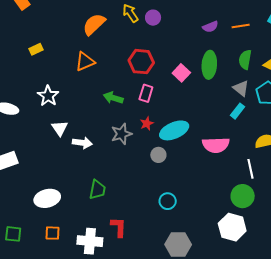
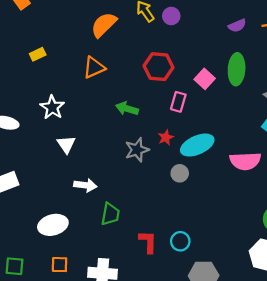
pink rectangle: (146, 93) -> (178, 102), moved
white arrow: (82, 143) -> (85, 185), moved
cyan circle: (168, 201) -> (180, 241), moved
red L-shape: (119, 227) -> (148, 242), moved

